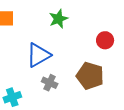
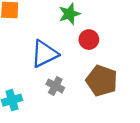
red circle: (105, 40) -> (89, 40), moved

